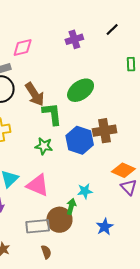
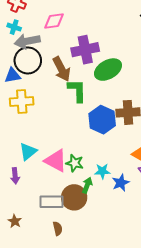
purple cross: (74, 39) -> (85, 50), moved, size x1.5
green star: (44, 146) -> (75, 163), moved
blue star: (105, 227) -> (121, 183), moved

